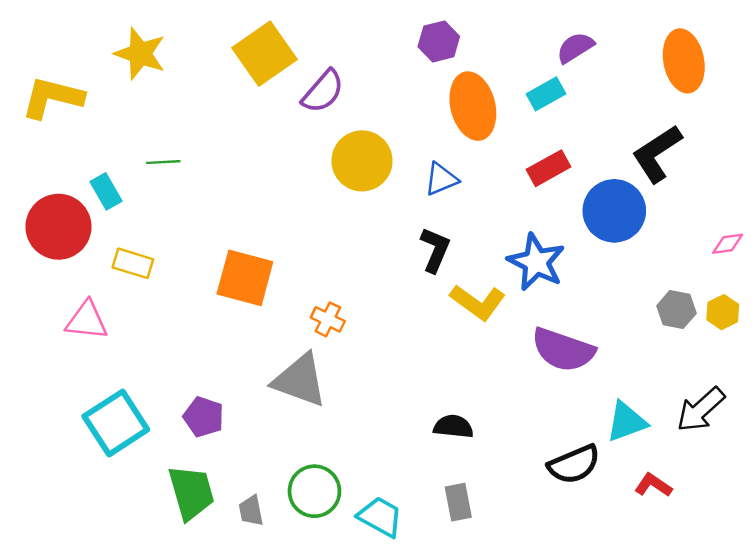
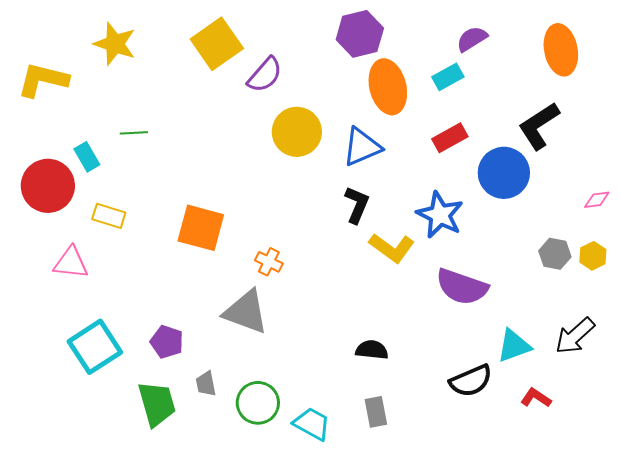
purple hexagon: (439, 41) -> (360, 34), size x1.4
blue triangle: (441, 179) -> (362, 147), size x1.4
gray trapezoid: (251, 511) -> (206, 384), moved

